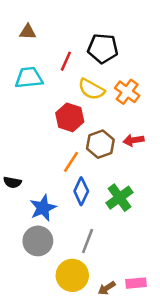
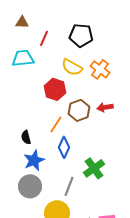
red line: (66, 61) -> (44, 38), moved
black semicircle: (12, 182) -> (26, 137), moved, turned 64
green cross: (119, 198) -> (94, 168), moved

